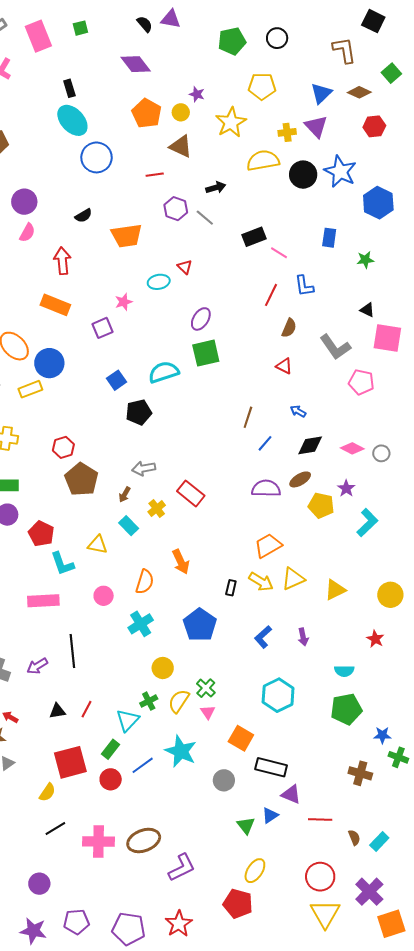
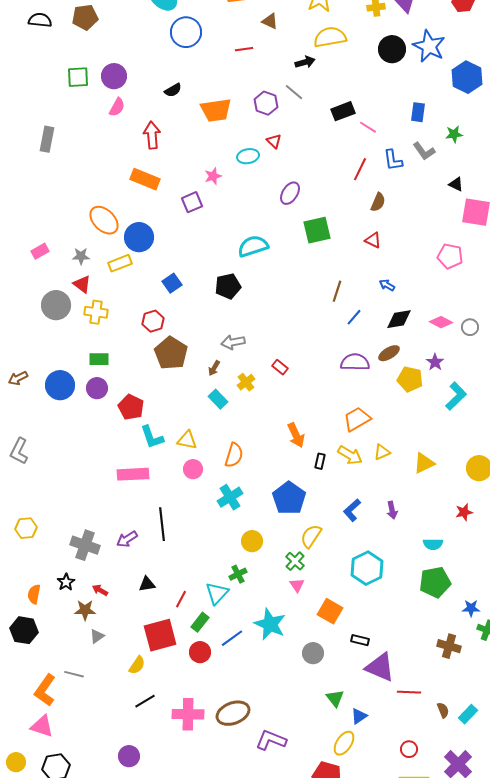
brown triangle: (181, 146) -> (270, 21), size x0.7
yellow semicircle: (263, 160) -> (330, 37), moved
purple hexagon: (176, 209) -> (266, 103), moved
gray L-shape: (335, 347) -> (424, 151), moved, size x0.7
green square: (206, 353) -> (317, 230), moved
blue square: (117, 380) -> (172, 283), moved
red rectangle: (191, 493) -> (280, 367), size x0.6
yellow triangle: (98, 545) -> (187, 440), moved
orange arrow: (181, 562) -> (296, 435), moved
yellow triangle: (293, 579) -> (382, 452), size x0.7
red star: (375, 639) -> (464, 512), turned 30
yellow semicircle: (179, 701) -> (311, 536), moved
red line: (86, 709) -> (181, 599), moved
black rectangle: (271, 767) -> (360, 640), size x0.6
purple triangle: (291, 794) -> (380, 667), size x1.5
blue triangle: (270, 815) -> (359, 716), moved
purple L-shape: (182, 868) -> (271, 740), turned -132
red circle: (320, 877) -> (409, 749), size x0.6

